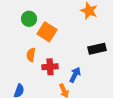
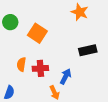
green circle: (29, 19) -> (10, 22), moved
orange semicircle: (31, 55) -> (21, 64), moved

